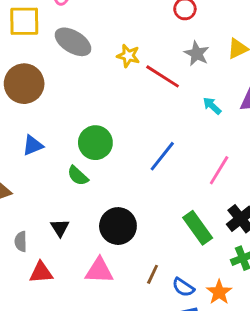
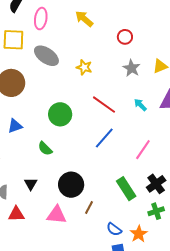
red line: (163, 76) -> (104, 105), moved
green circle: (95, 143) -> (60, 114), moved
brown line: (153, 274) -> (89, 207), moved

